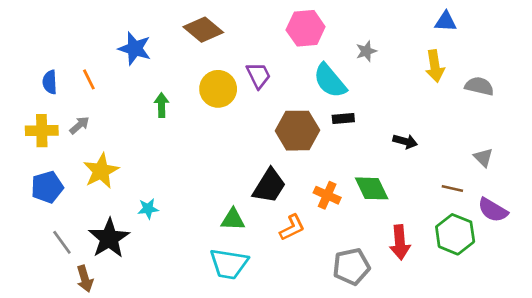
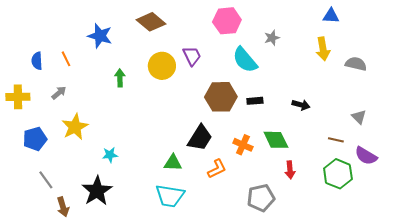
black rectangle: (343, 118) -> (255, 101), moved
yellow cross: (42, 131) -> (18, 97), moved
black star: (109, 238) -> (97, 191), moved
red arrow: (400, 242) -> (290, 170), moved, size x0.7

